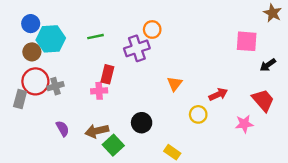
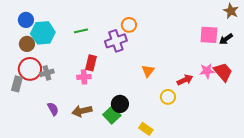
black arrow: (268, 65) -> (226, 39), moved
red trapezoid: (263, 100) -> (223, 72), moved
pink star: (244, 124) -> (207, 71), moved
green square: (113, 145) -> (112, 115), moved

